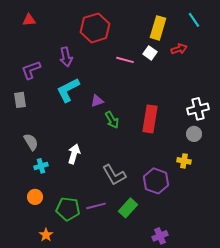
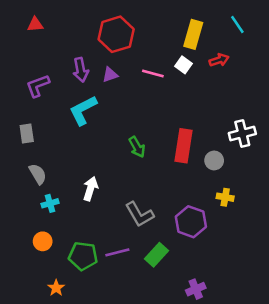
gray rectangle: (20, 100) -> (27, 134), moved
purple triangle: (97, 101) -> (110, 75), moved
gray circle: (194, 134) -> (214, 160), moved

